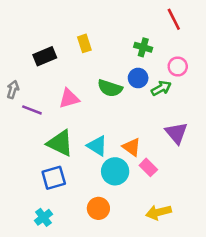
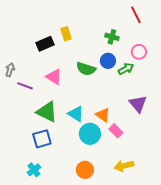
black rectangle: (45, 56) -> (45, 44), moved
pink triangle: (69, 98) -> (54, 77), turned 48
orange circle: (98, 208) -> (85, 170), moved

